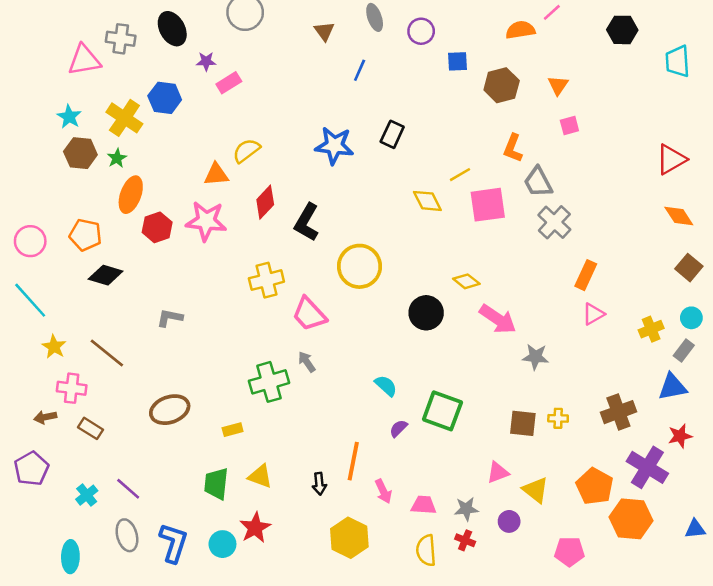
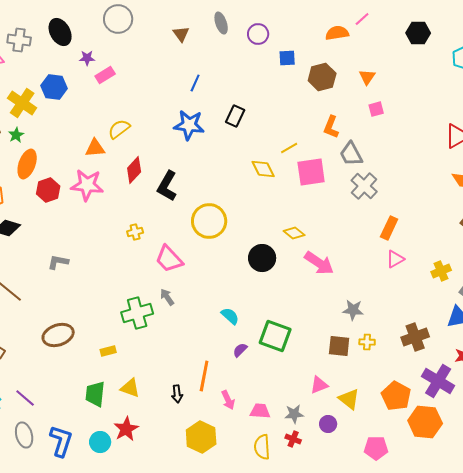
blue line: (360, 70) -> (195, 83), moved
yellow cross: (266, 280) -> (135, 232), size x0.6
gray star: (535, 357) -> (353, 310), moved

